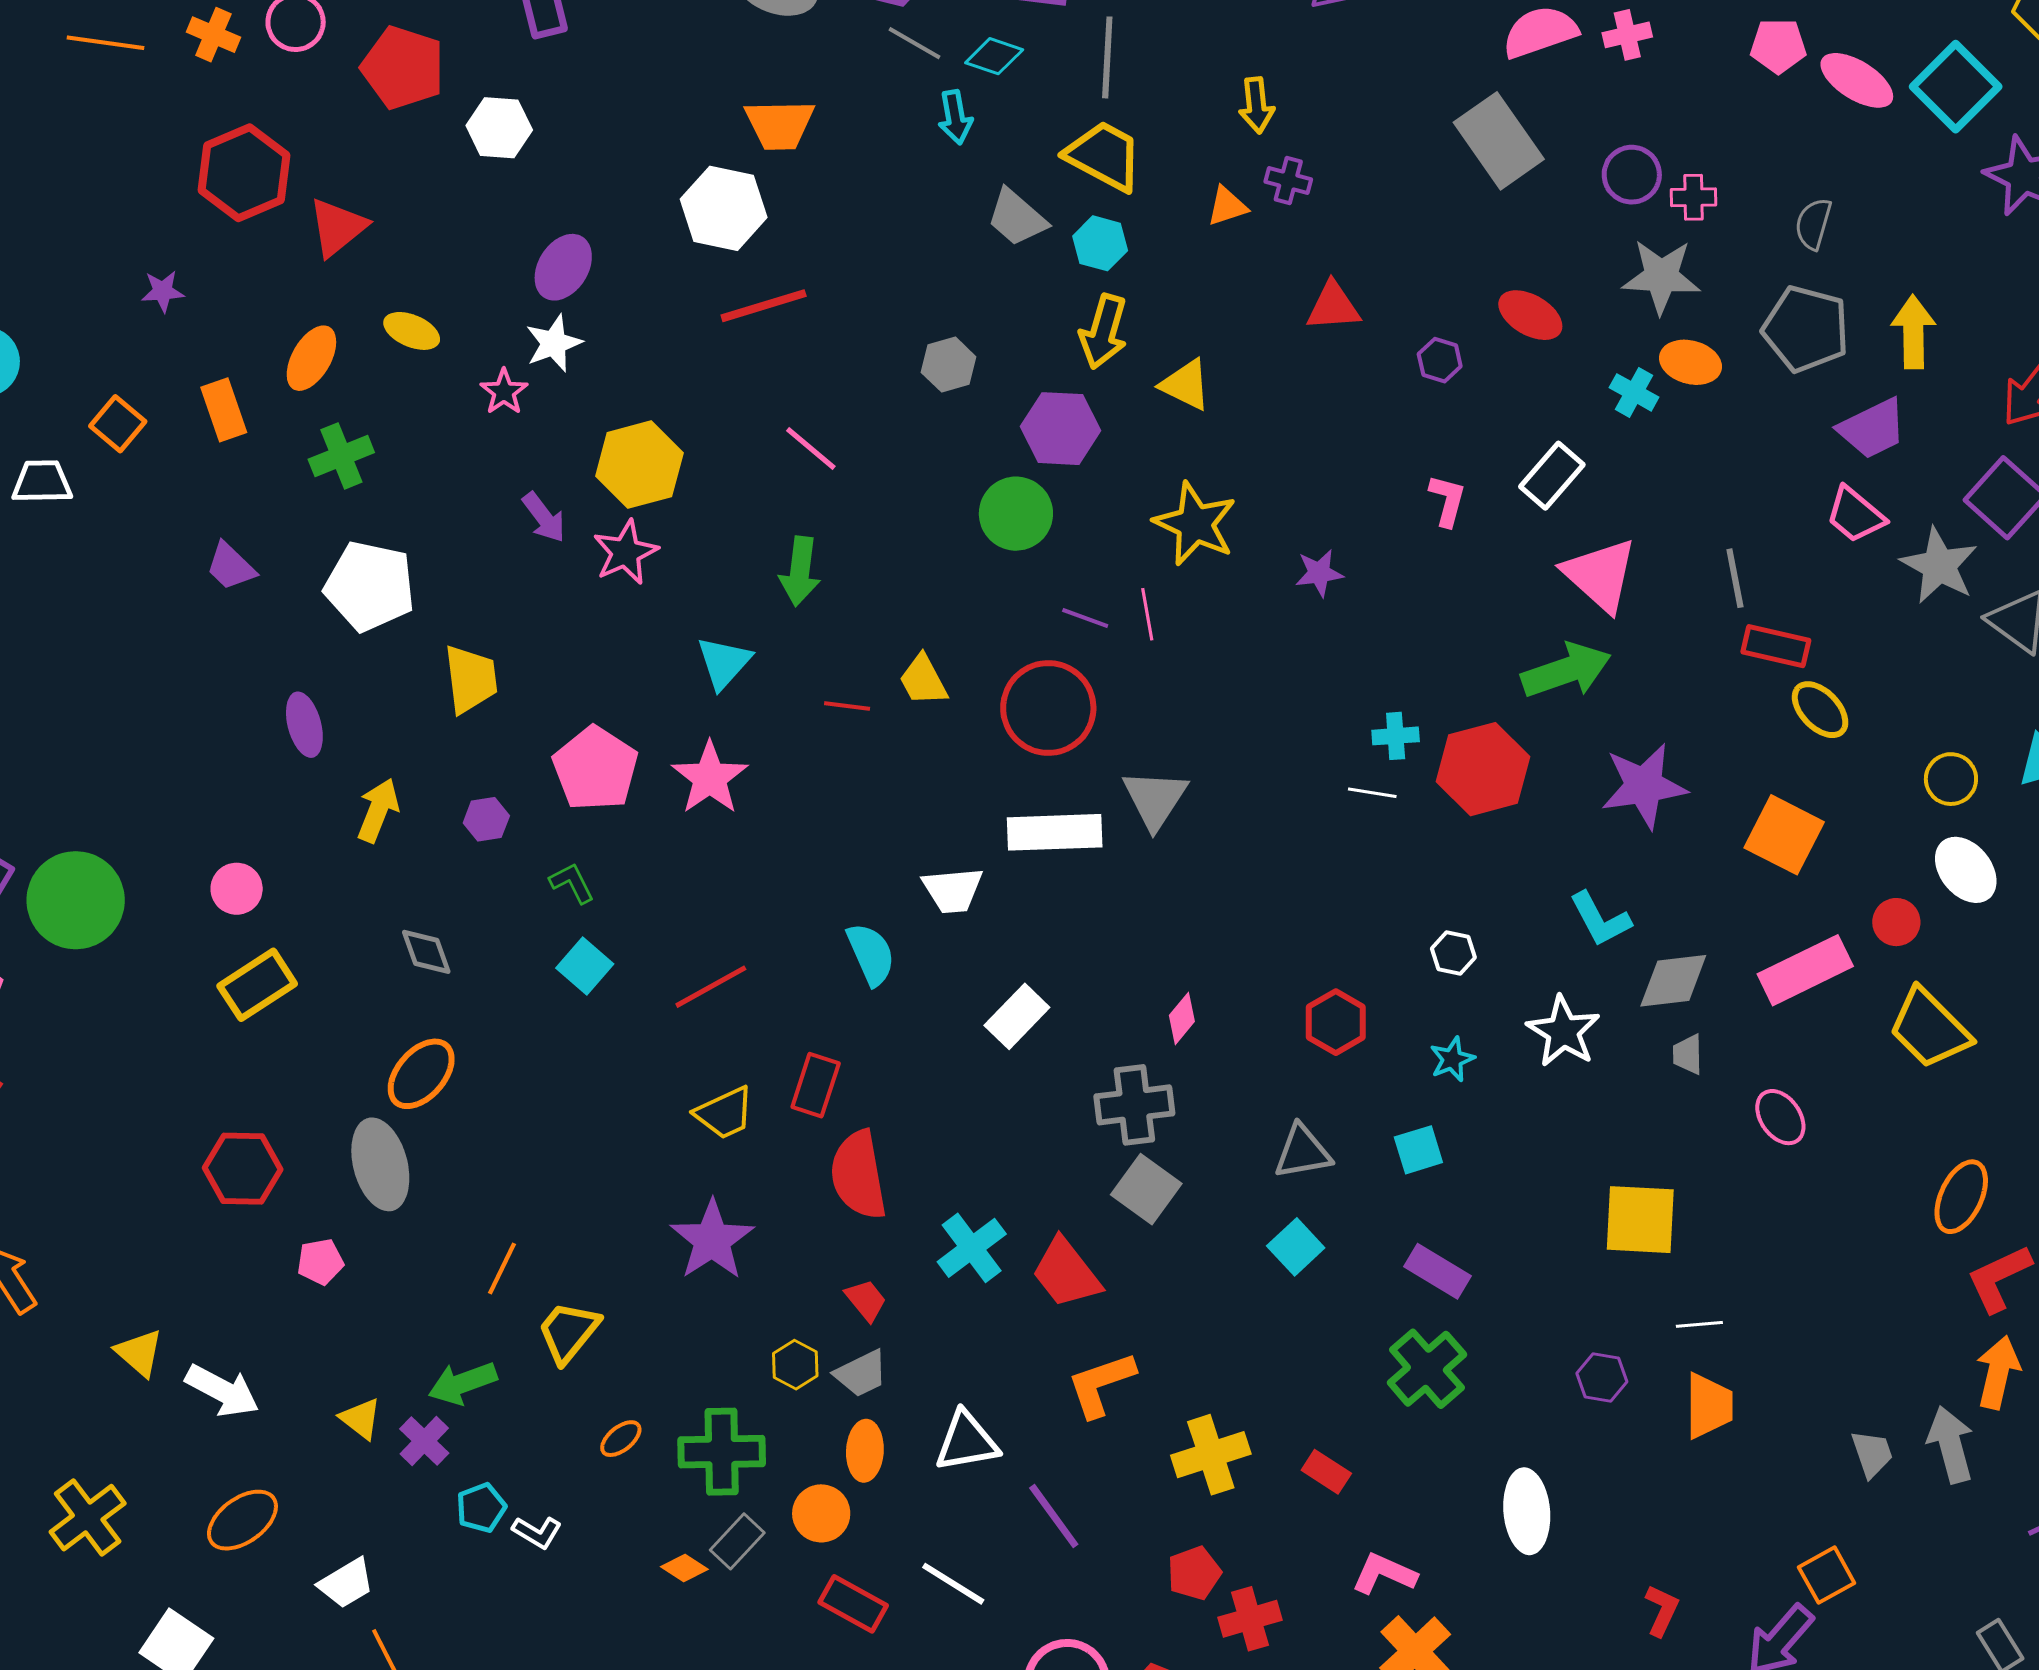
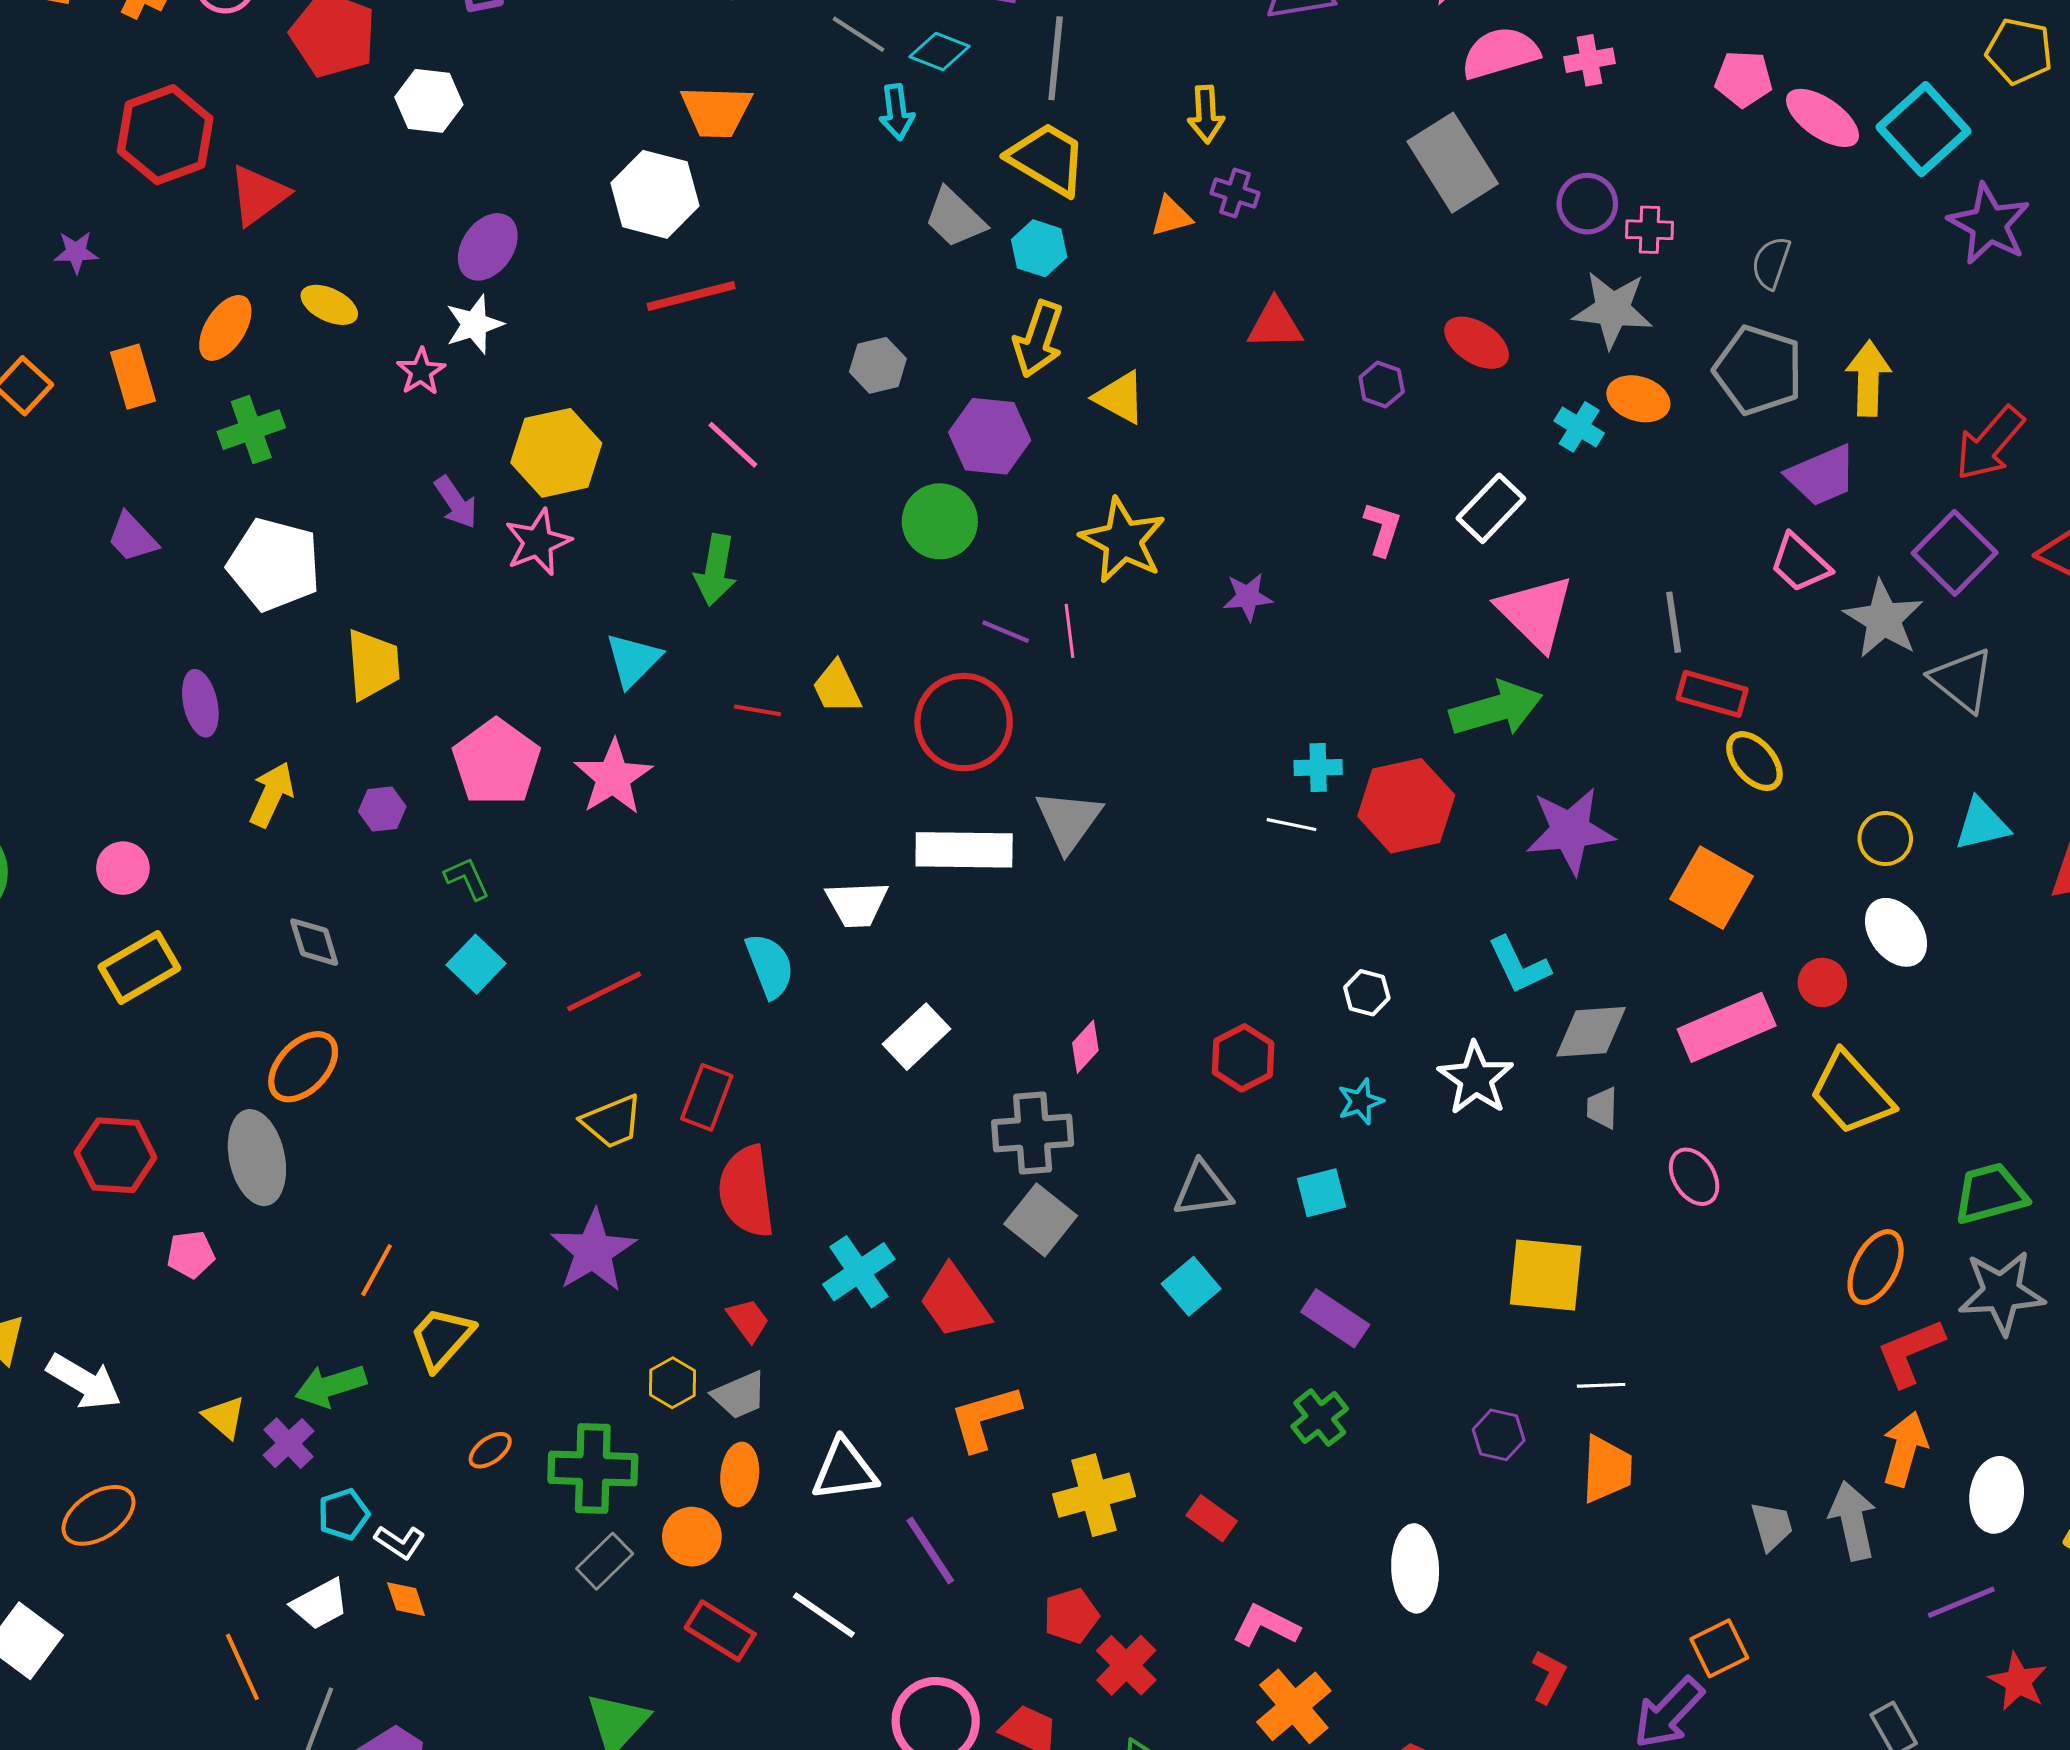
green cross: (1427, 1369) -> (1320, 1418), size x0.7
orange diamond: (684, 1568) -> (406, 1599), moved, turned 36
white trapezoid: (346, 1583) -> (320, 1604), moved
red cross: (1250, 1619) -> (1126, 1665), turned -32

